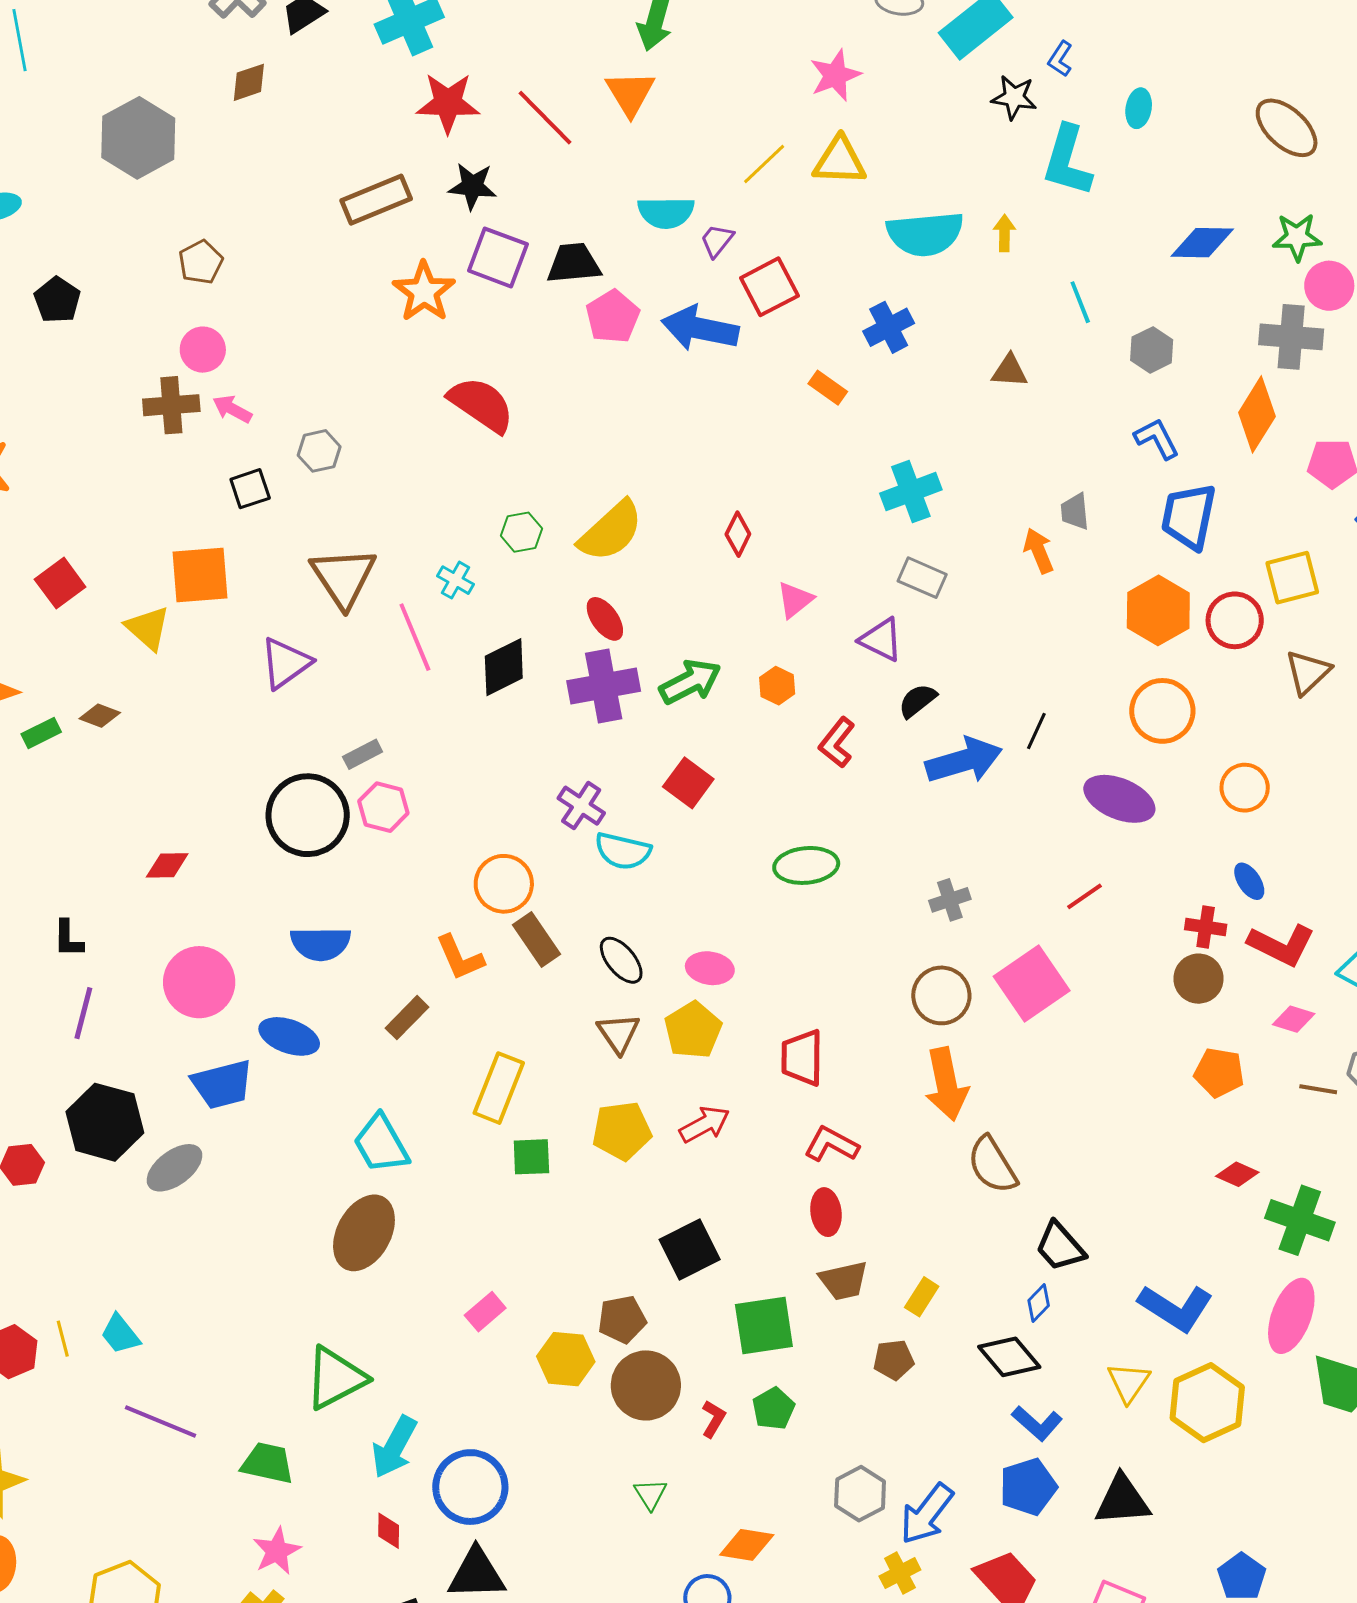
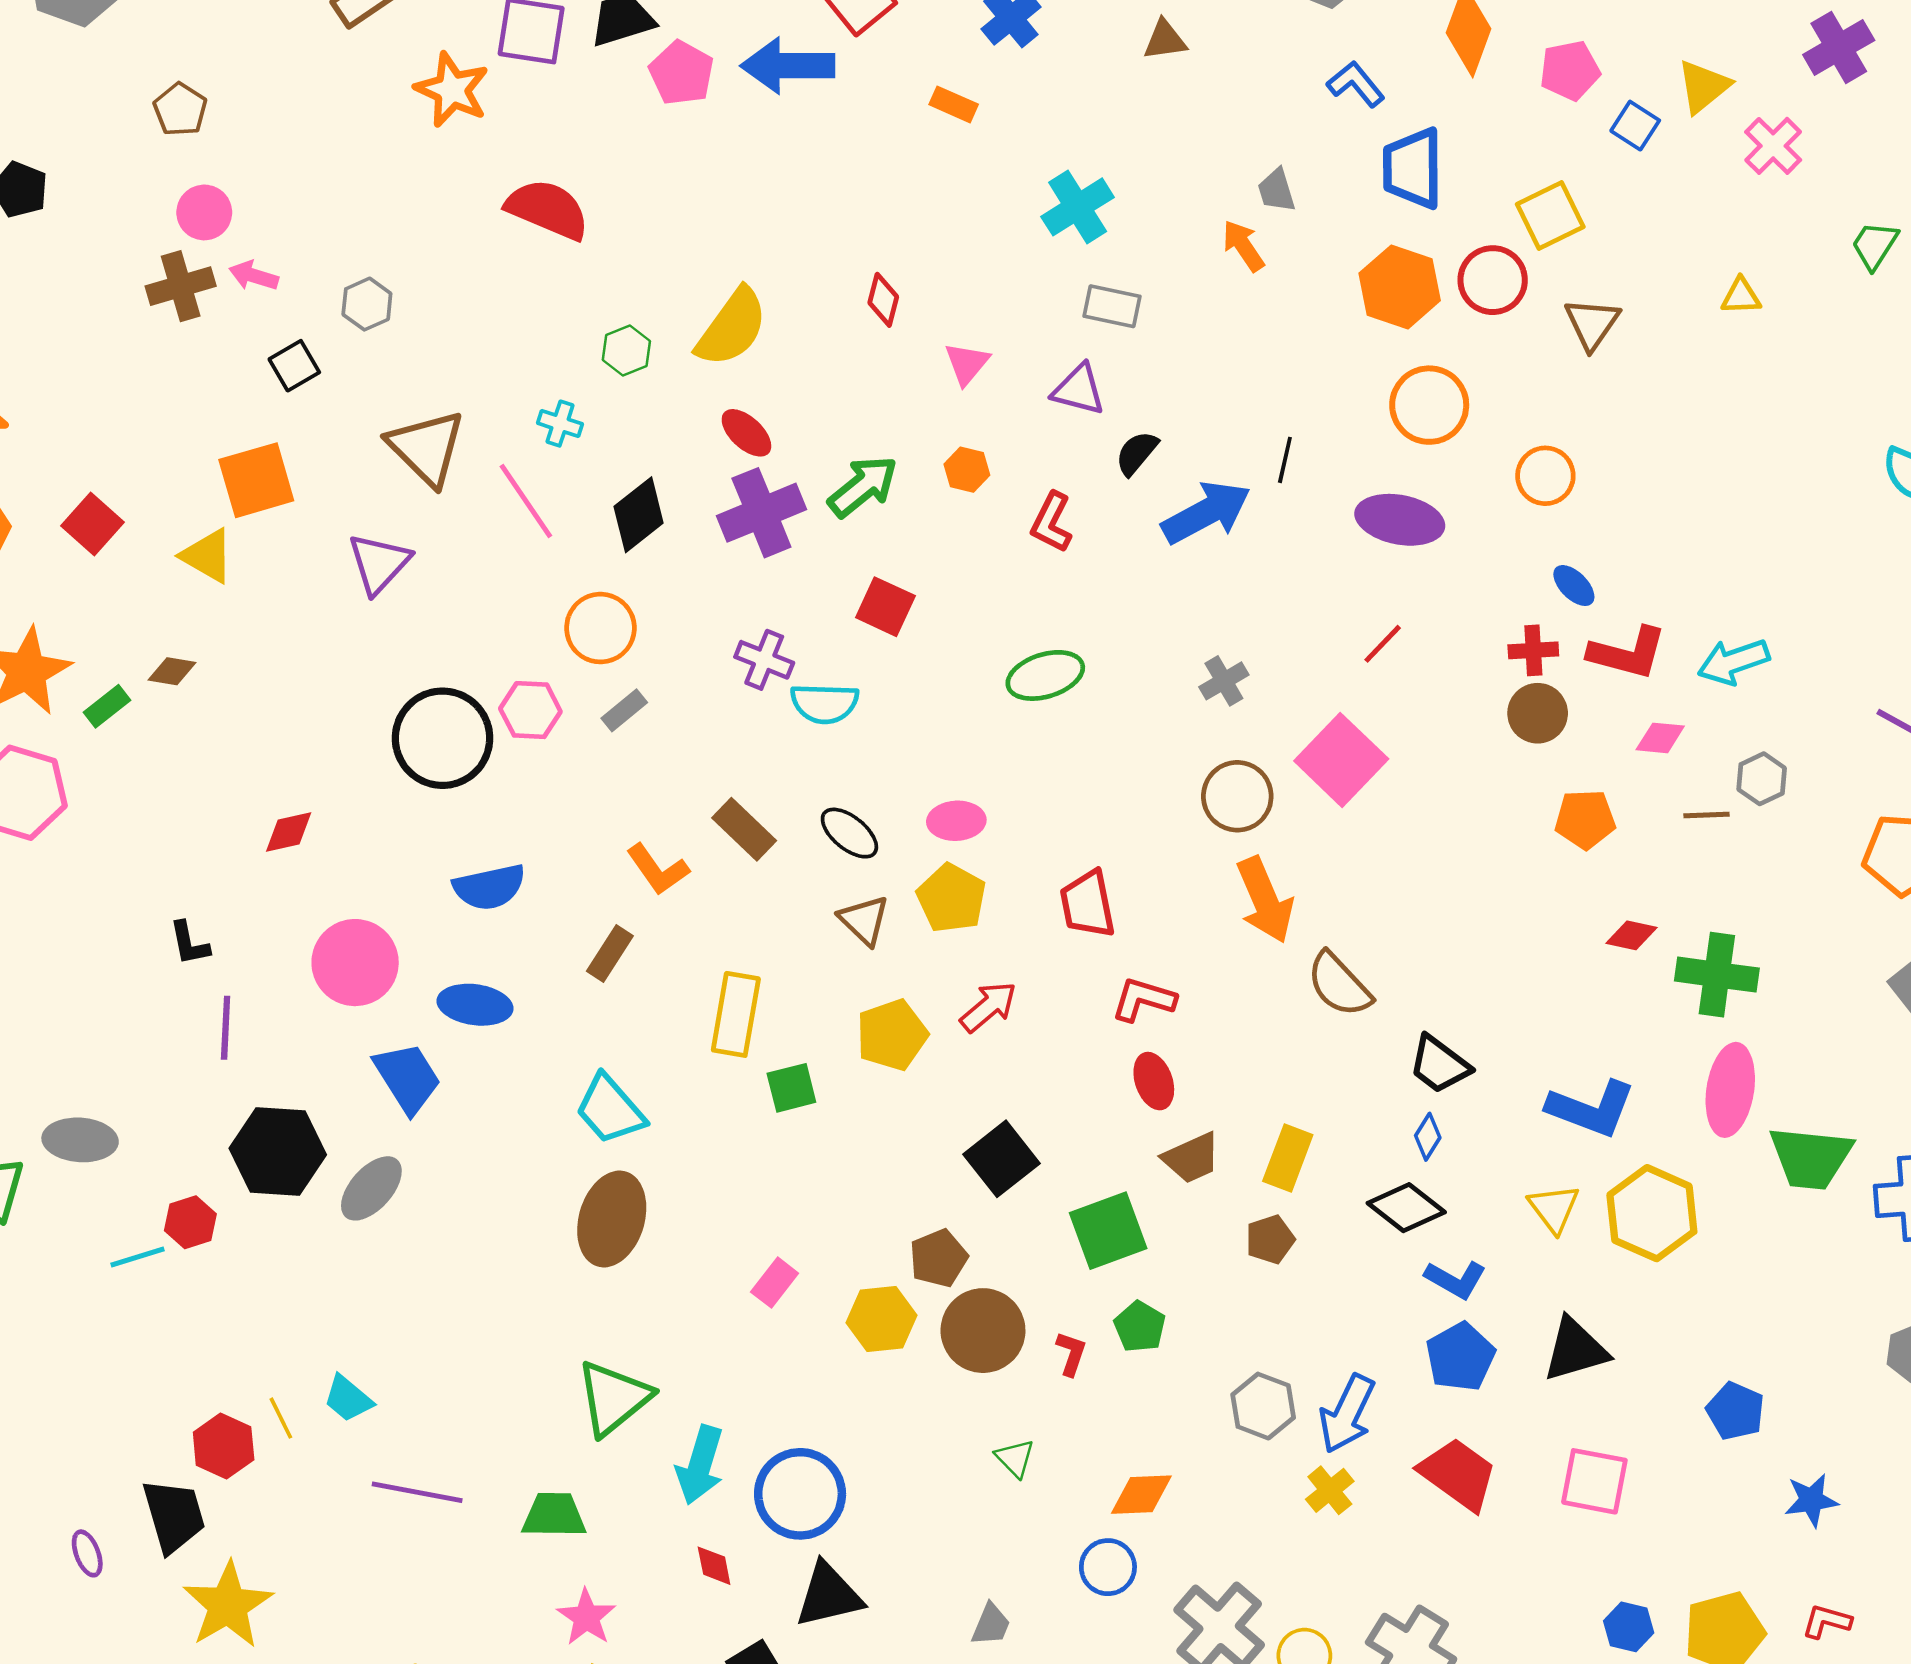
gray rectangle: (363, 754) -> (624, 710), moved
orange circle: (504, 884) -> (600, 628), moved
blue trapezoid: (222, 1084) -> (407, 1078), turned -96
yellow rectangle: (922, 1297) -> (1288, 1158), size x1.4

